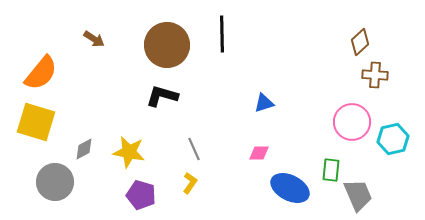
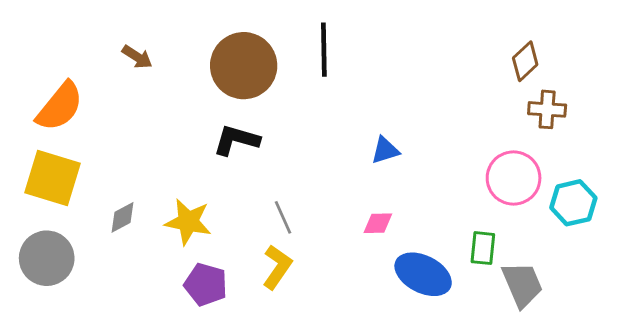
gray circle: (55, 182) -> (47, 258), moved
yellow L-shape: (190, 183) -> (277, 267), size x1.4

